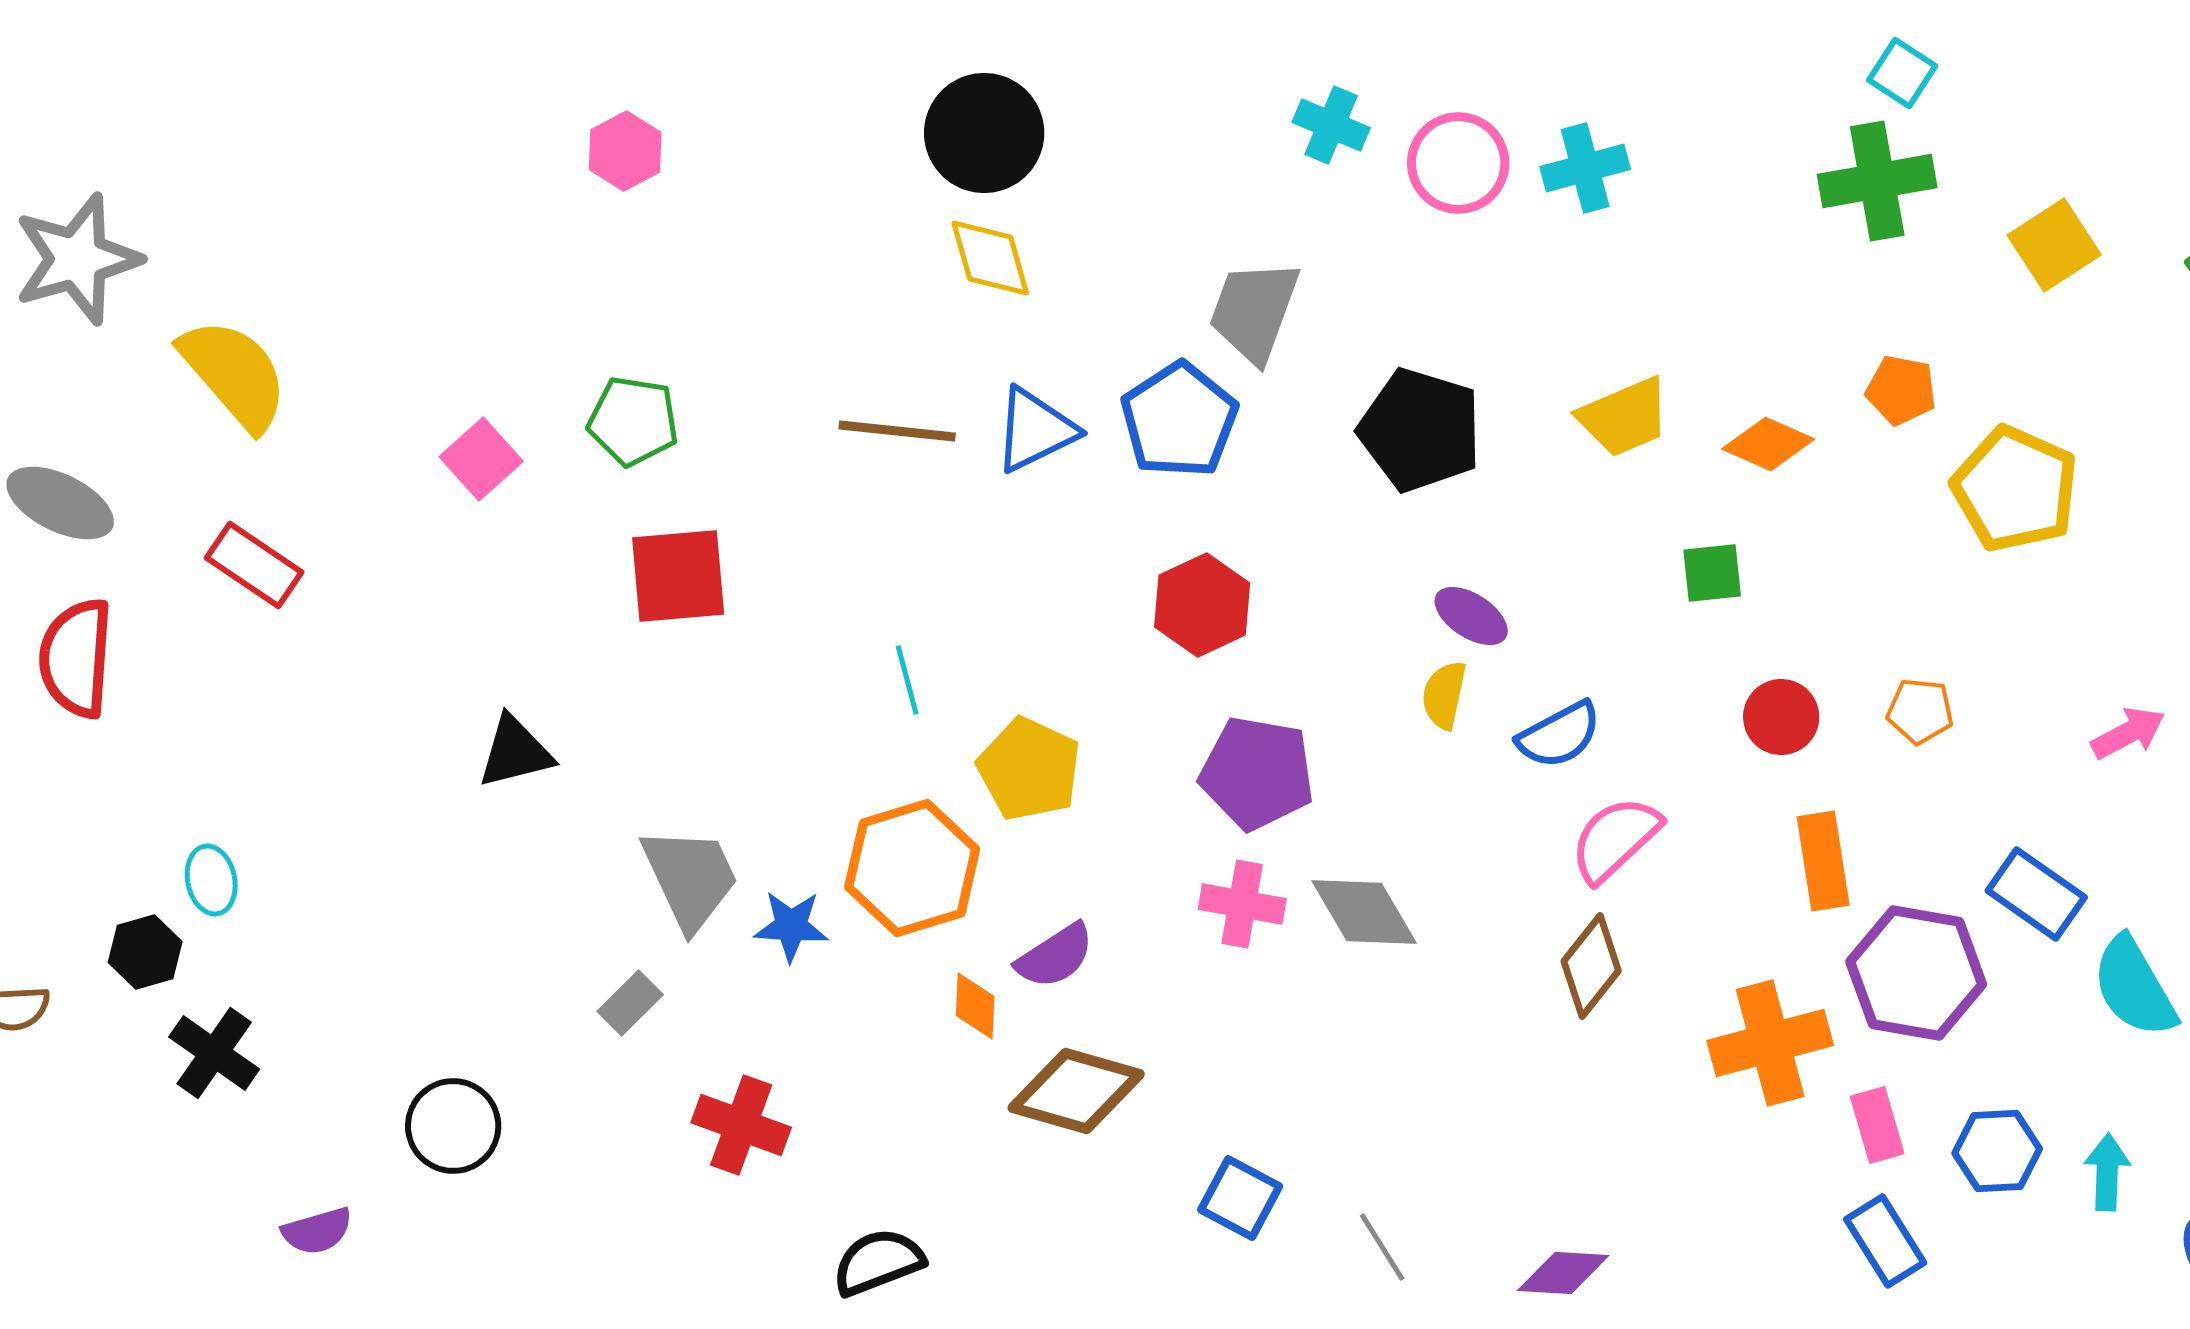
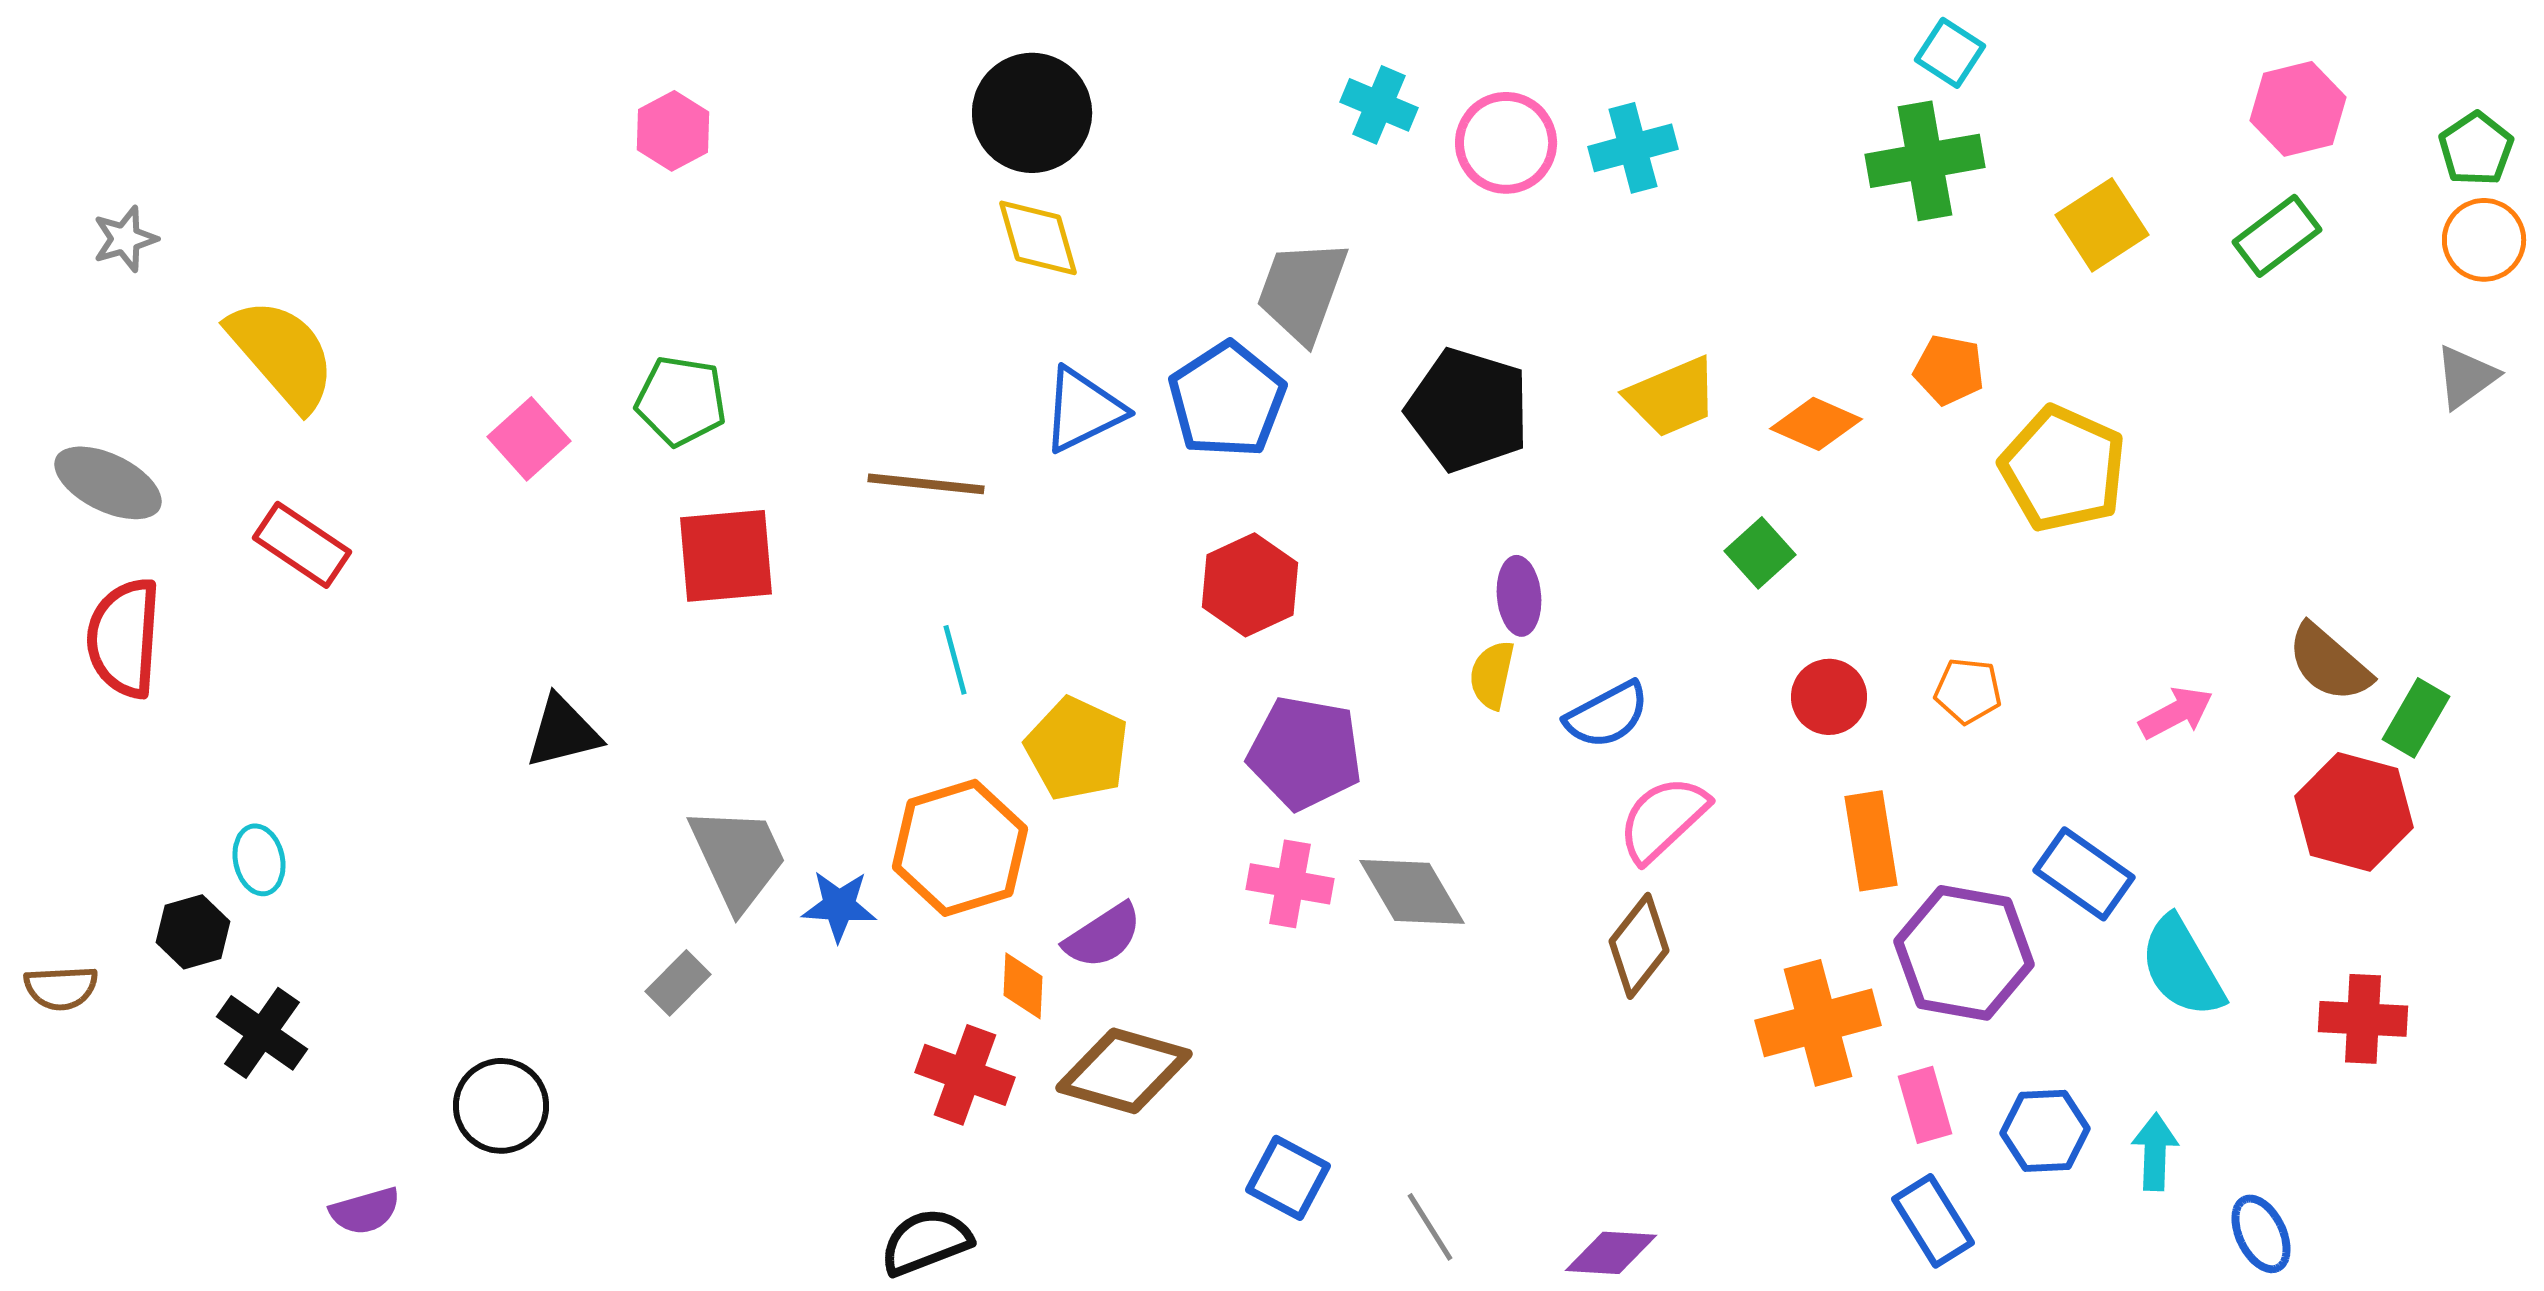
gray star: (77, 259) -> (125, 239), size x0.5
brown line: (897, 431) -> (926, 484), moved
green square: (1712, 573) -> (1760, 553), turned -36
purple ellipse: (1471, 616) -> (1519, 596), turned 52
red cross: (741, 1125) -> (965, 1075), moved

